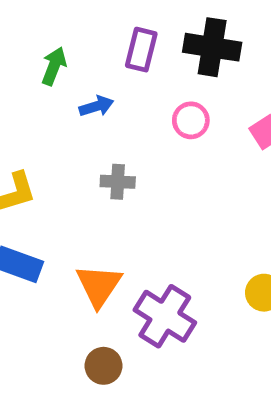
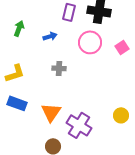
green arrow: (54, 66) -> (19, 28), moved
pink circle: (191, 120) -> (90, 42), size x1.5

